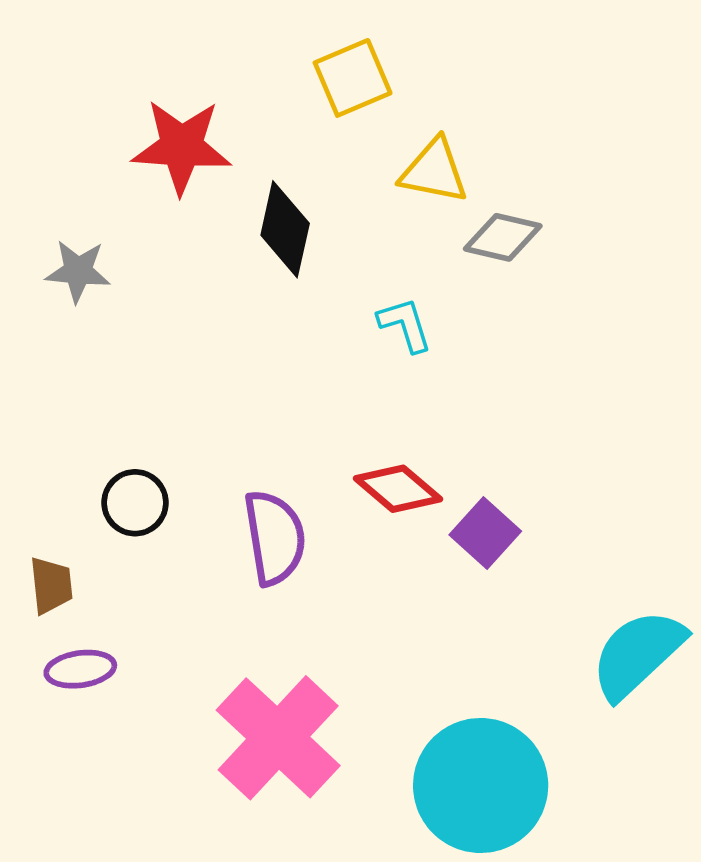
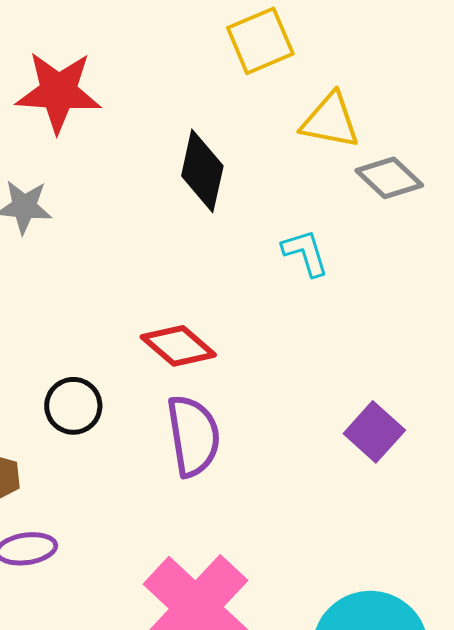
red star: (182, 147) -> (58, 92), moved
gray diamond: (503, 237) -> (389, 178), turned 30
red diamond: (398, 489) -> (178, 346), moved

